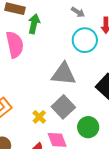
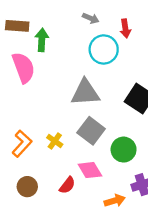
yellow cross: (39, 117) -> (55, 141), moved

